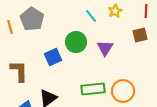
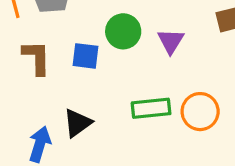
blue square: (53, 57) -> (86, 56), turned 30
brown L-shape: (19, 71) -> (36, 58), moved

